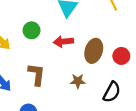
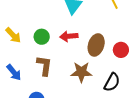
green circle: (32, 30) -> (42, 37), moved
brown star: (78, 81) -> (81, 72), size x1.5

